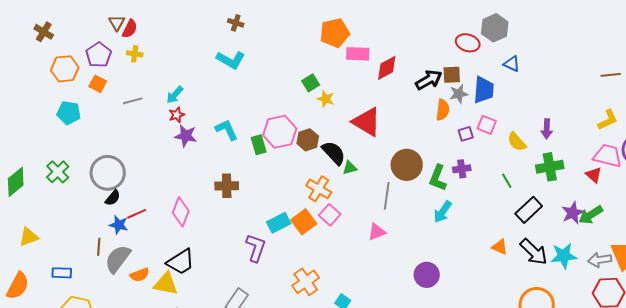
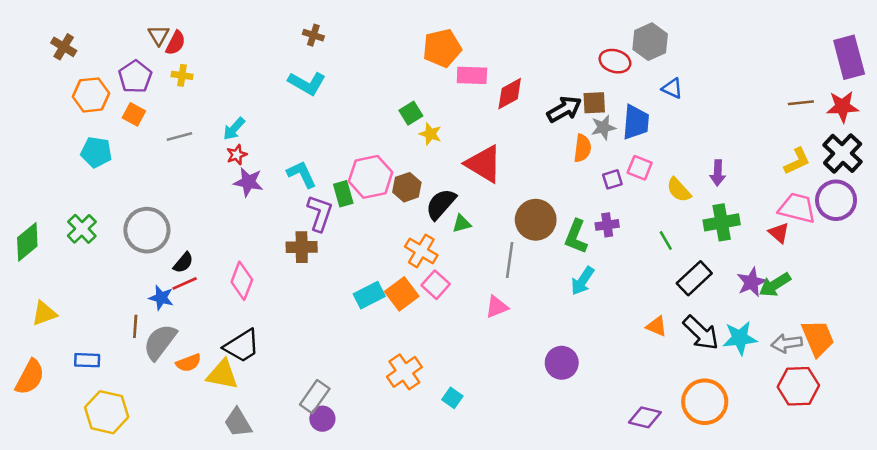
black semicircle: (334, 153) -> (441, 204), turned -96
black semicircle: (113, 198) -> (183, 263), moved
purple L-shape: (256, 248) -> (320, 213), moved

